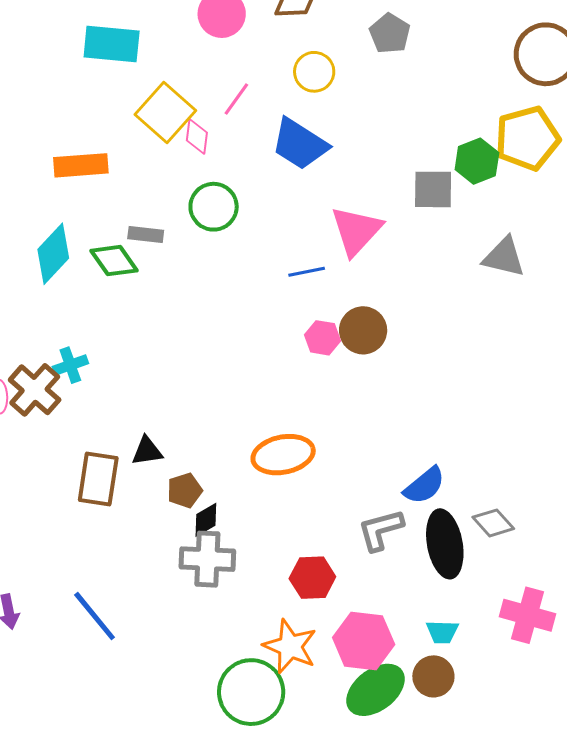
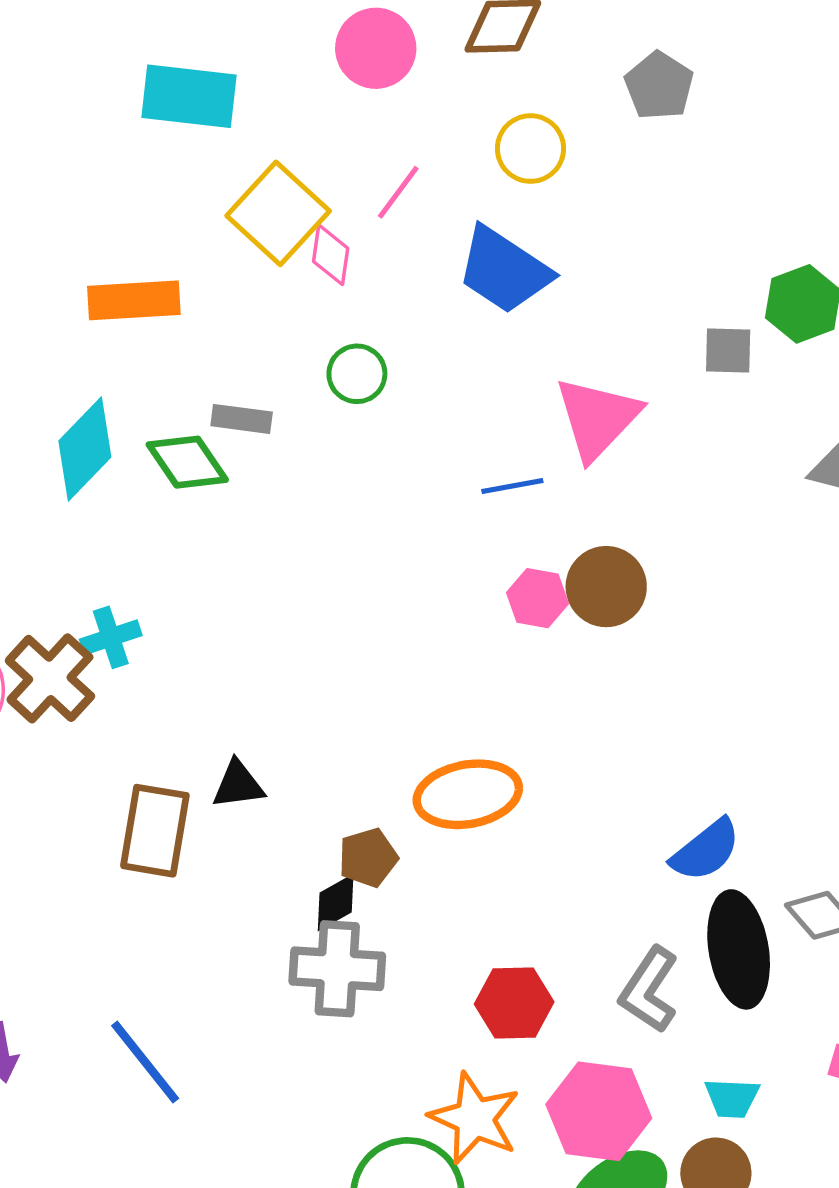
gray square: (433, 189) -> (728, 350), size x0.7
green circle: (214, 207) -> (357, 374), size x0.7
brown pentagon: (185, 490) -> (368, 858), moved
gray L-shape: (381, 530) -> (649, 990), moved, turned -42

